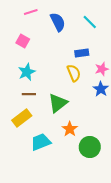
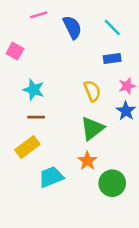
pink square: (23, 41) -> (15, 51), moved
blue rectangle: (82, 53) -> (112, 59), moved
cyan star: (27, 72) -> (34, 90), turned -30
green triangle: (58, 103) -> (92, 128), moved

